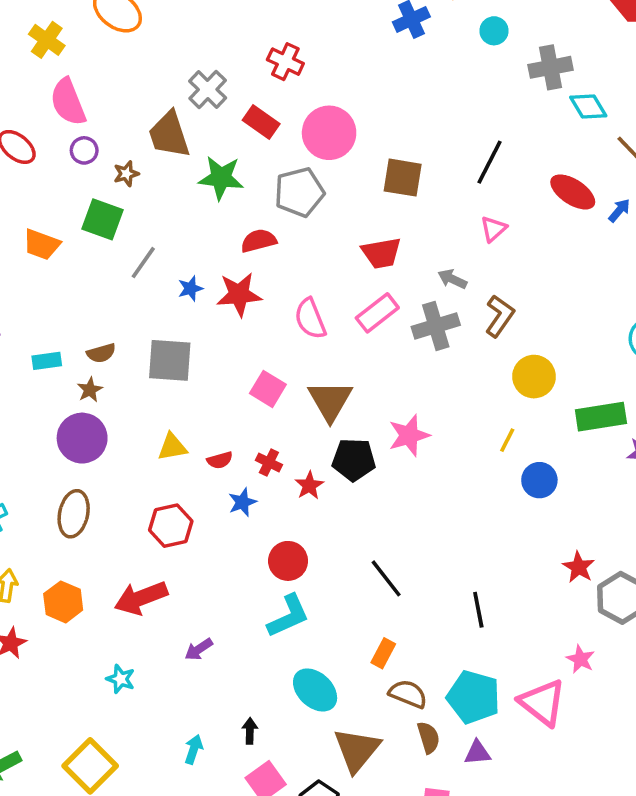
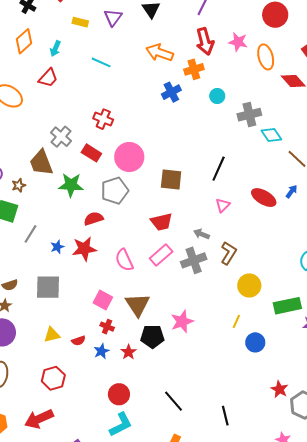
red ellipse: (573, 192) -> (264, 198), moved
red cross: (269, 462) -> (107, 327), moved
blue star: (242, 502) -> (101, 351), moved

